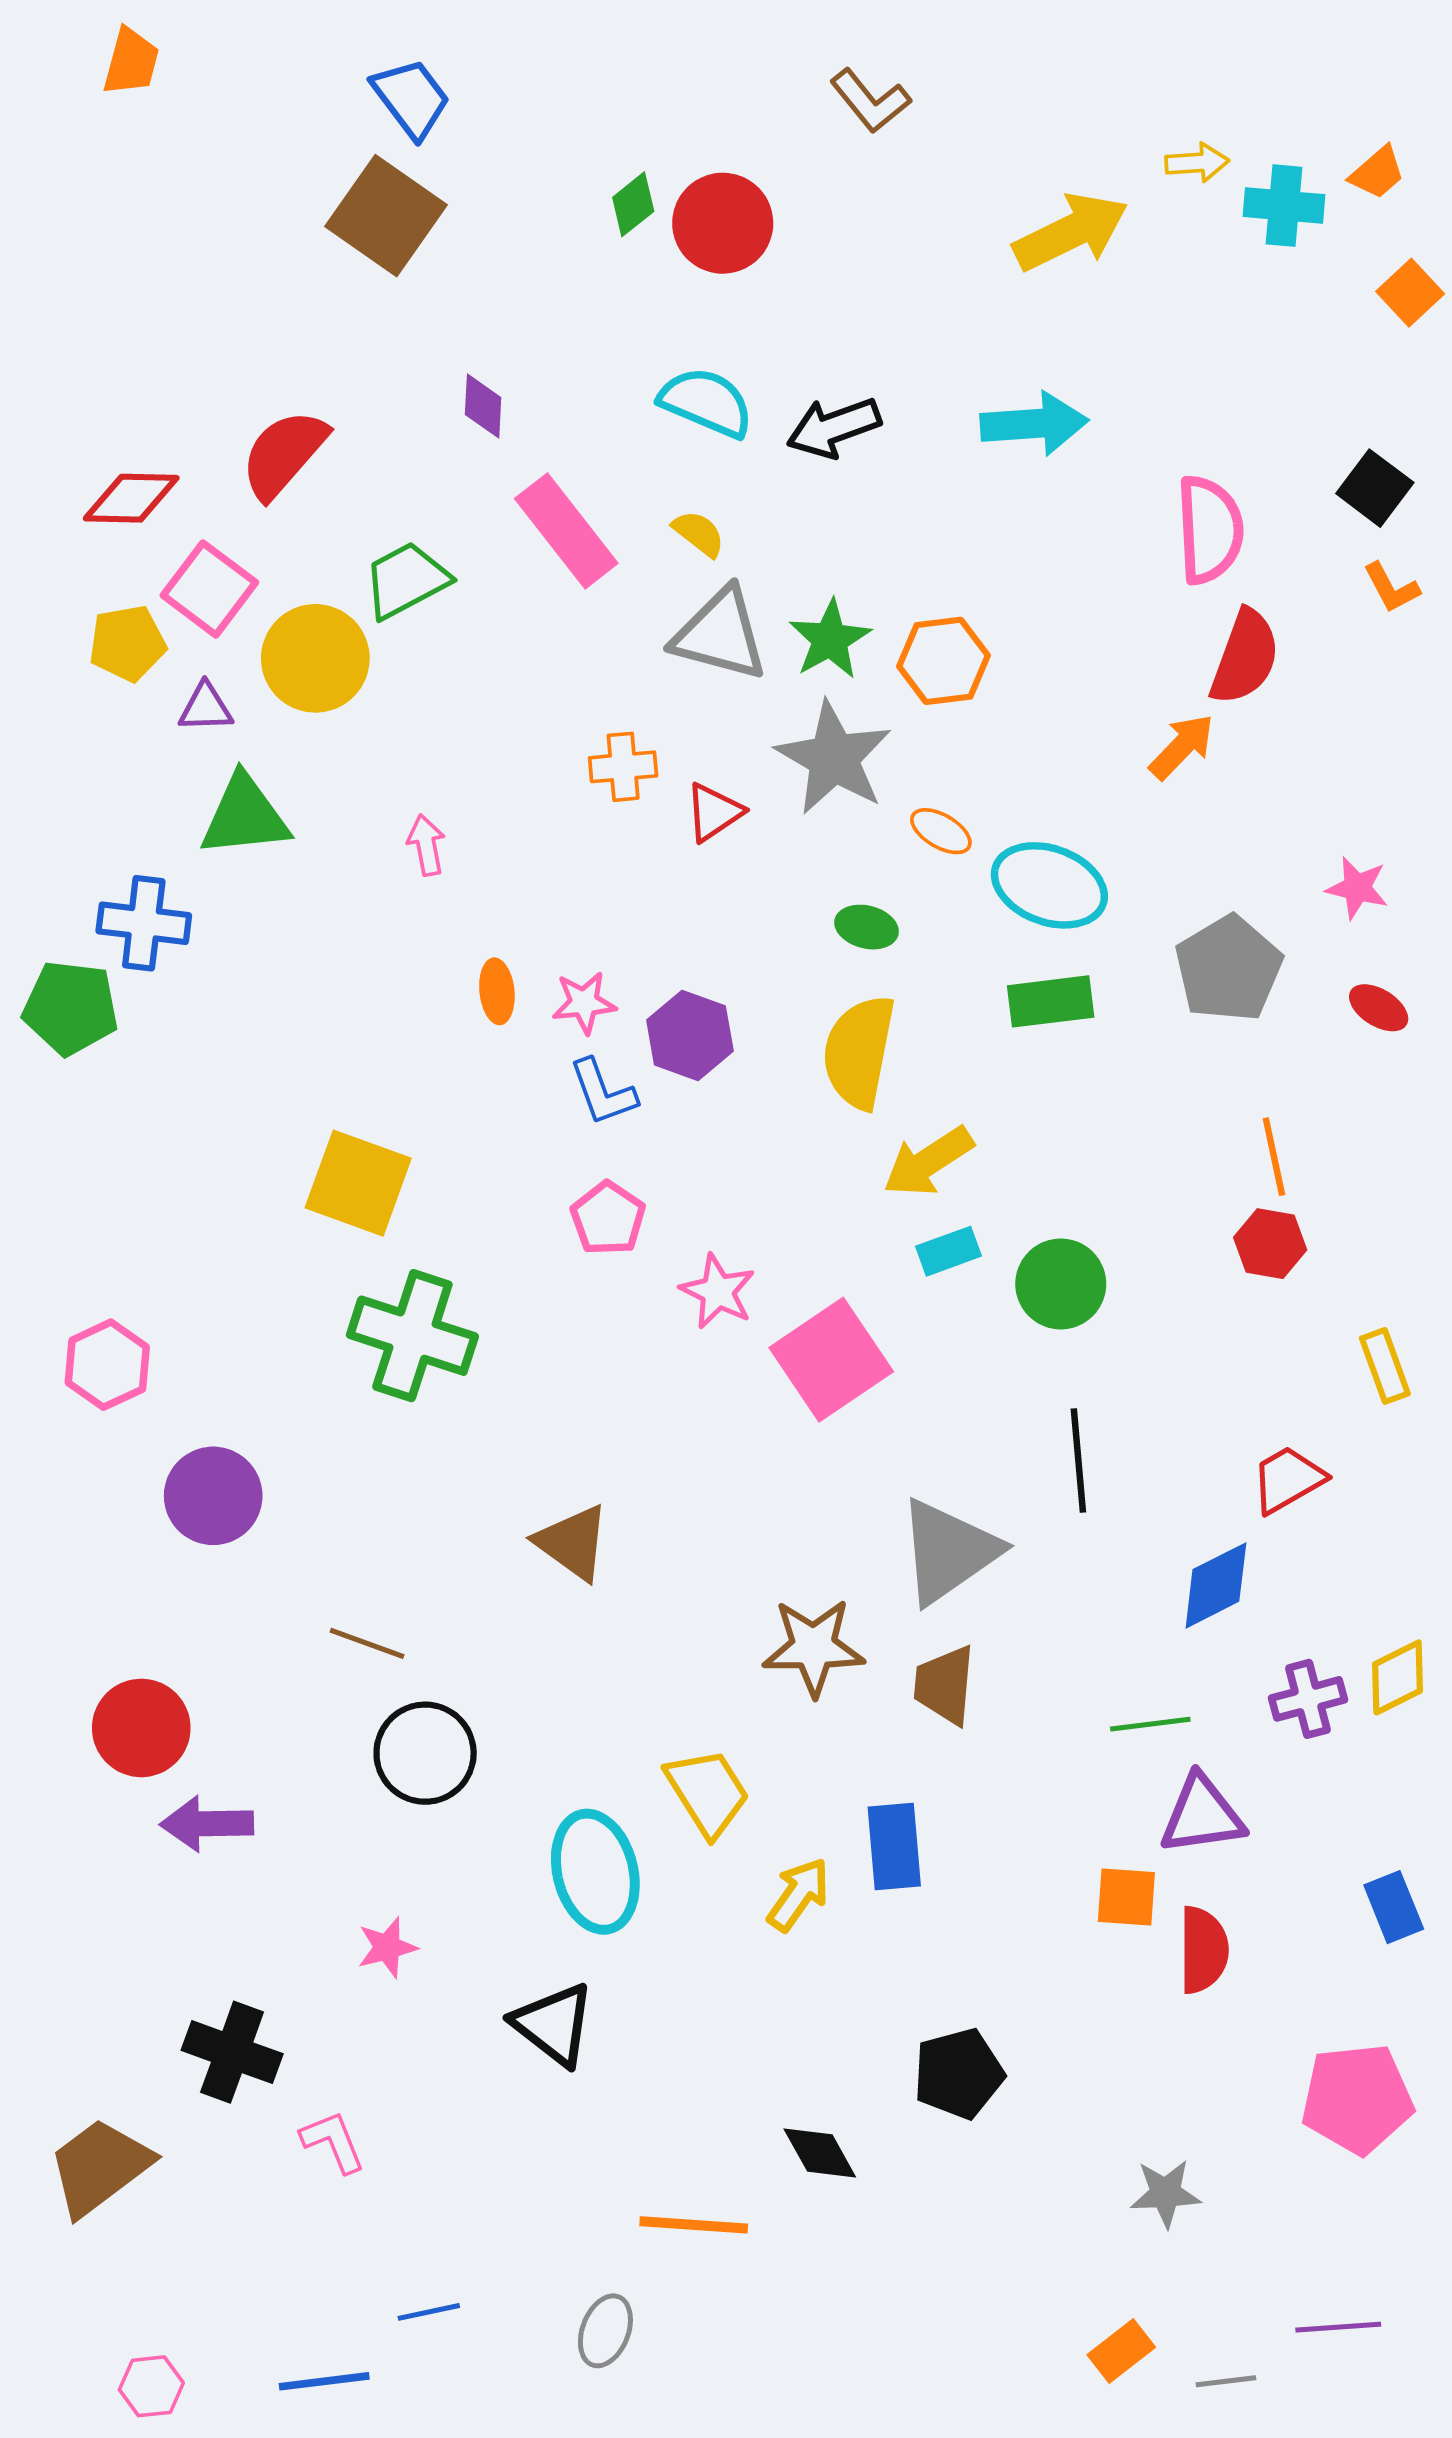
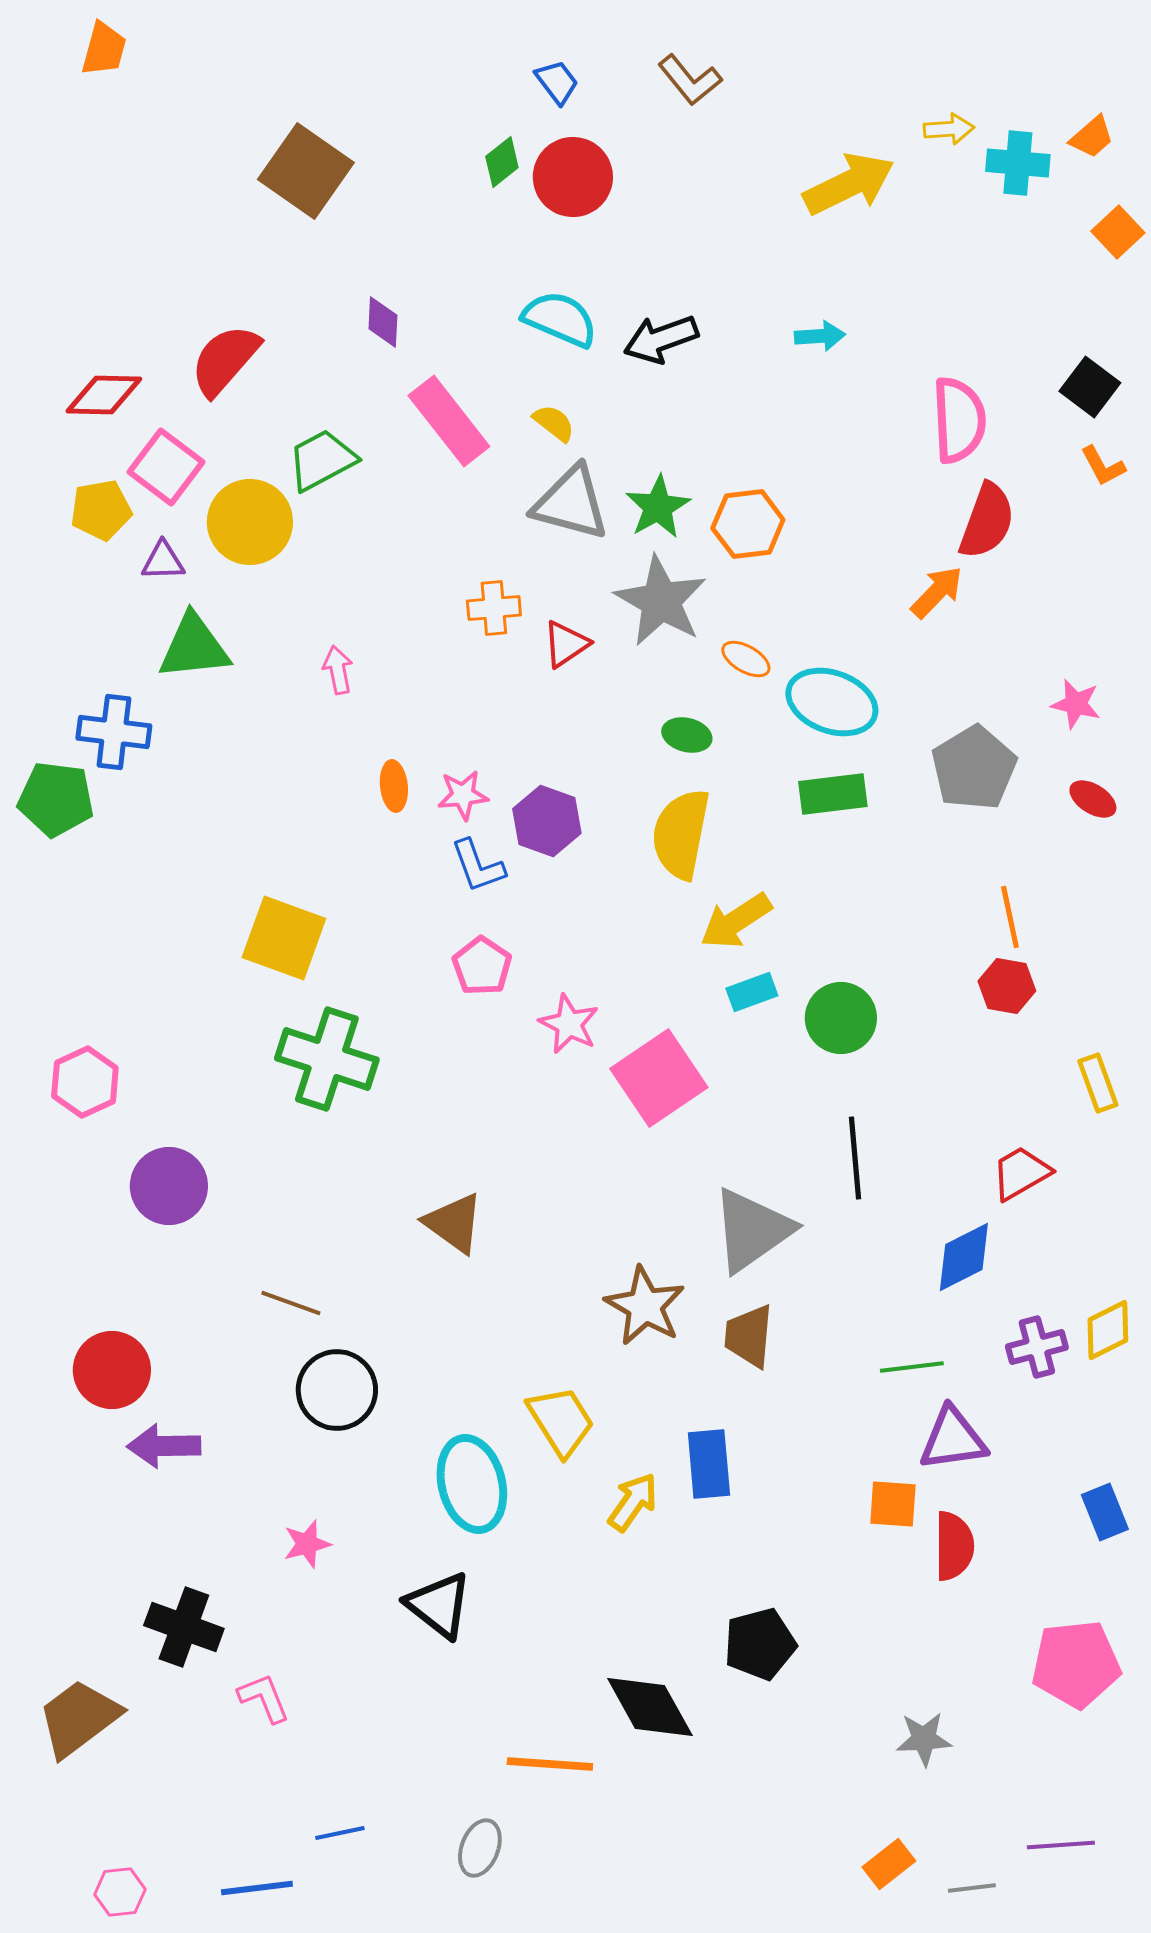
blue trapezoid: (411, 98) -> (557, 82), moved, size x0.7
cyan arrow: (1034, 424) -> (820, 336), size x0.6
brown star: (814, 1647) -> (645, 1306), turned 30
black diamond: (820, 2153) -> (650, 1707), size x1.5

